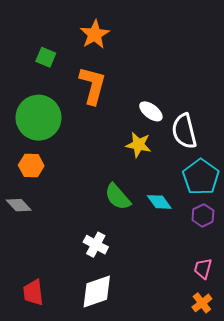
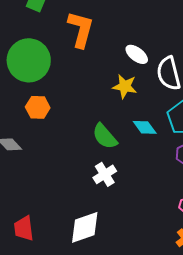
orange hexagon: (31, 166) -> (38, 107), moved
cyan diamond: (159, 202) -> (145, 127), moved
white cross: (96, 245) -> (105, 174), moved, turned 30

